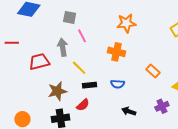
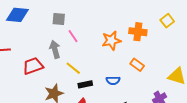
orange star: (126, 23) -> (111, 41), moved
orange cross: (117, 52) -> (138, 32), moved
orange rectangle: (153, 71) -> (137, 65), moved

